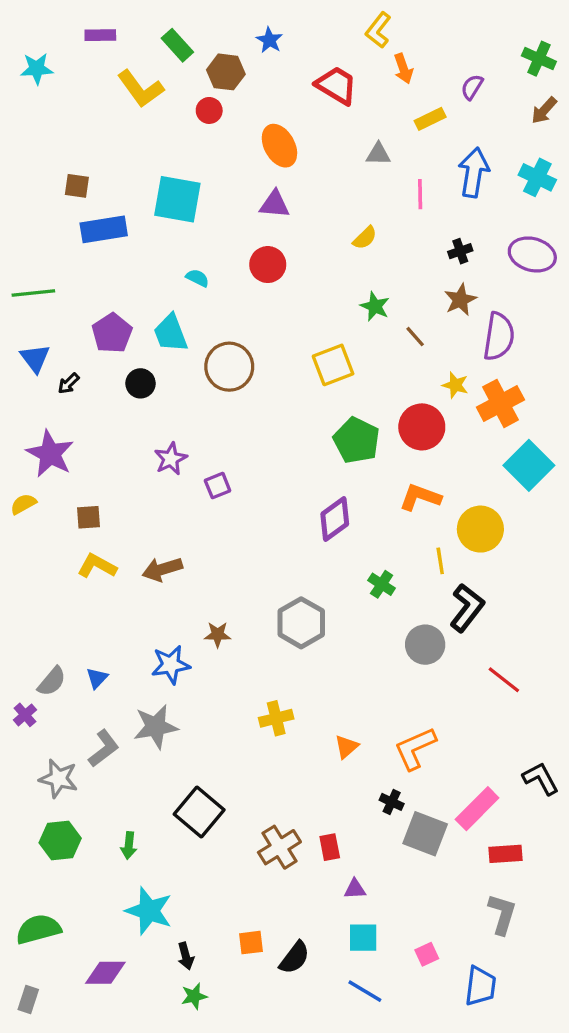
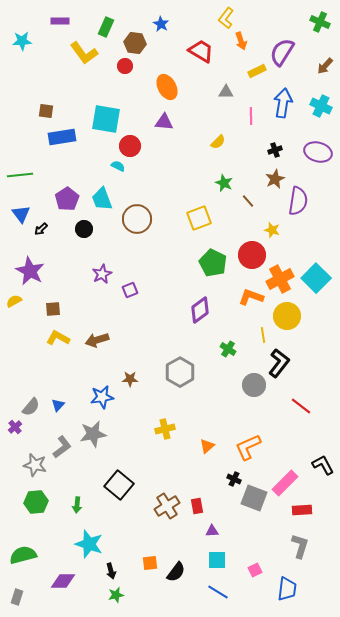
green rectangle: (177, 45) -> (106, 27), turned 66
green cross: (539, 59) -> (320, 22), moved
purple semicircle: (472, 87) -> (282, 52), size x1.8
red circle: (268, 265) -> (130, 146), moved
orange cross: (500, 403) -> (280, 279), moved

